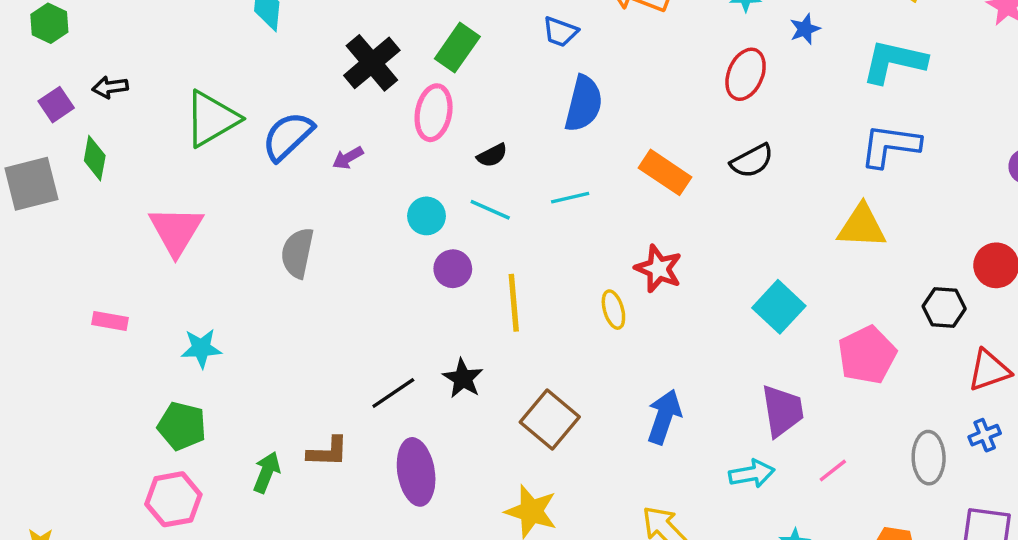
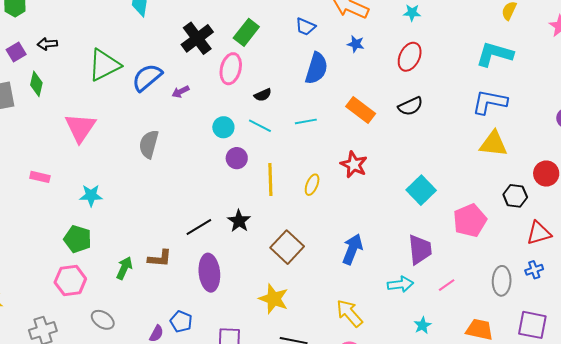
blue star: (805, 29) -> (356, 44), moved, turned 30
yellow triangle: (862, 226) -> (493, 144), moved
yellow ellipse: (613, 310) -> (312, 185), moved, turned 35

